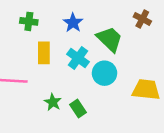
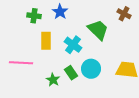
blue star: (73, 23) -> (60, 12), moved
cyan circle: (104, 73) -> (91, 69), moved
green rectangle: (78, 108) -> (71, 73), moved

